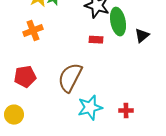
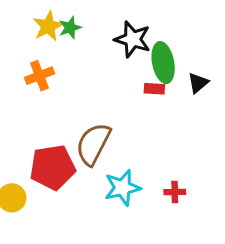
red rectangle: (96, 40) -> (154, 89), moved
red pentagon: (25, 77) -> (53, 167), moved, size x1.4

